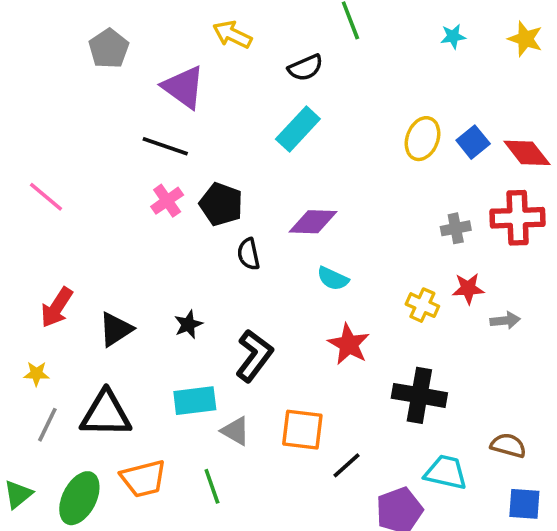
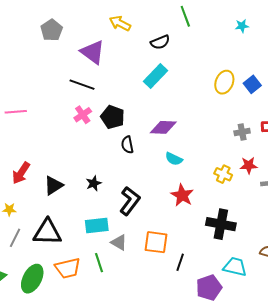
pink line: (46, 197) -> (16, 112), turned -45
black line: (347, 465) -> (180, 262), turned -30
green line: (212, 486) -> (99, 263), moved

